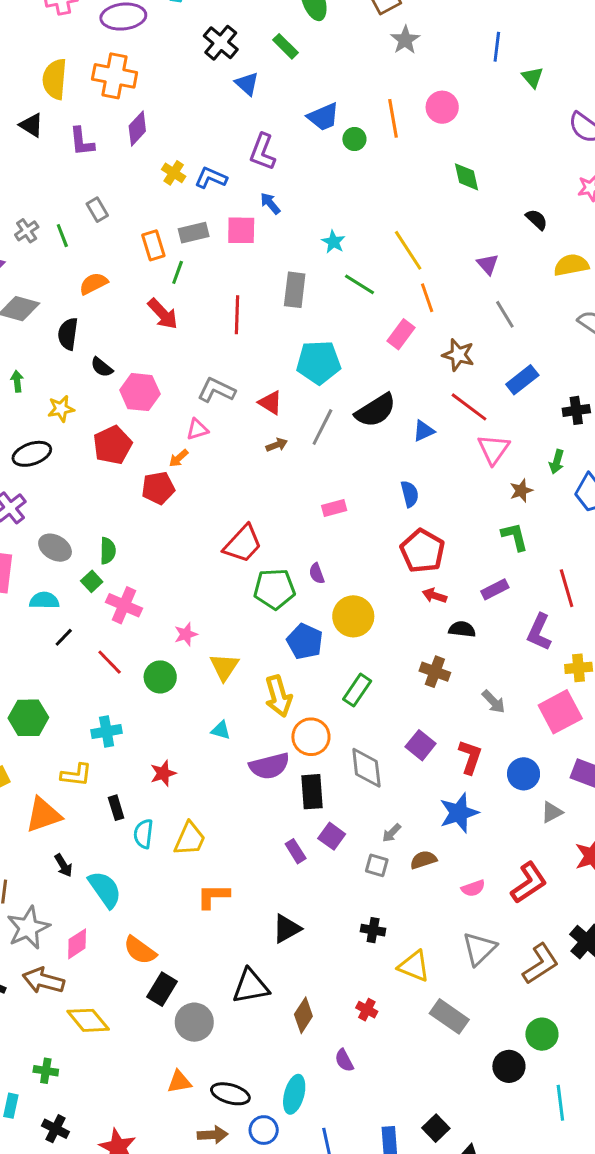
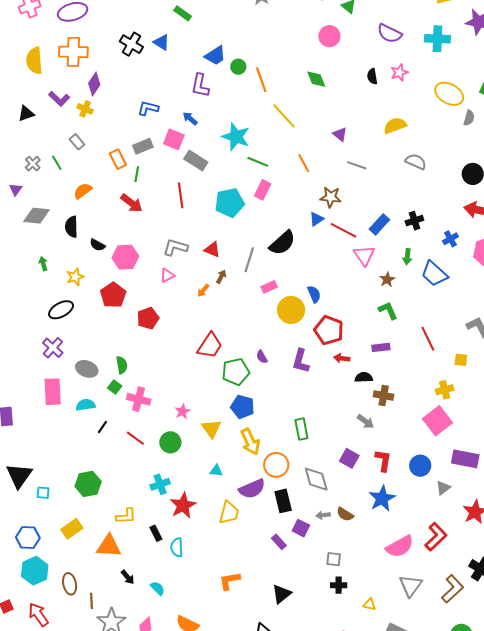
black cross: (221, 43) -> (131, 44), moved
pink circle: (442, 107) -> (329, 36), moved
orange line: (393, 118) -> (261, 80), moved
black triangle: (31, 125) -> (26, 114), moved, turned -42
purple L-shape: (82, 142) -> (59, 99), turned -30
purple L-shape: (262, 152) -> (200, 85), moved
yellow cross: (174, 173) -> (85, 109), moved
black semicircle: (537, 219) -> (372, 76), moved, turned -133
pink square: (241, 230) -> (174, 139), turned 30
cyan star: (333, 242) -> (236, 137), size x1.8
yellow line: (408, 250) -> (284, 116), moved
gray rectangle: (295, 290) -> (196, 160), moved, turned -55
gray line: (505, 314) -> (357, 165), turned -30
pink rectangle: (401, 334) -> (263, 190), moved
cyan pentagon: (319, 362) -> (230, 203), moved
blue rectangle: (522, 380) -> (379, 224), moved
blue triangle: (424, 431) -> (317, 219), moved
brown arrow: (277, 445) -> (221, 277), turned -32
orange arrow: (179, 458) -> (203, 291), moved
pink rectangle: (334, 508) -> (269, 287), moved
purple rectangle: (495, 589) -> (381, 347), turned 30
yellow circle: (353, 616) -> (291, 310), moved
purple L-shape: (539, 632) -> (301, 361), moved
blue pentagon: (305, 641) -> (243, 407), moved
brown cross: (435, 672) -> (384, 395), moved
green rectangle: (357, 690) -> (301, 429), turned -35
gray arrow: (494, 702) -> (365, 421), moved
cyan cross: (107, 731) -> (160, 484), moved
red star: (163, 773) -> (183, 505), size x1.5
orange triangle: (43, 815) -> (109, 546), turned 32
gray arrow: (392, 833) -> (323, 515), moved, turned 48
yellow trapezoid: (190, 839) -> (229, 513), moved
brown semicircle: (423, 860) -> (345, 514), moved, turned -120
gray square: (377, 865) -> (334, 559), moved
pink semicircle: (473, 888) -> (400, 547), size x1.8
cyan semicircle: (105, 889) -> (158, 588), size x0.6
yellow triangle: (414, 966) -> (369, 604), size x0.6

